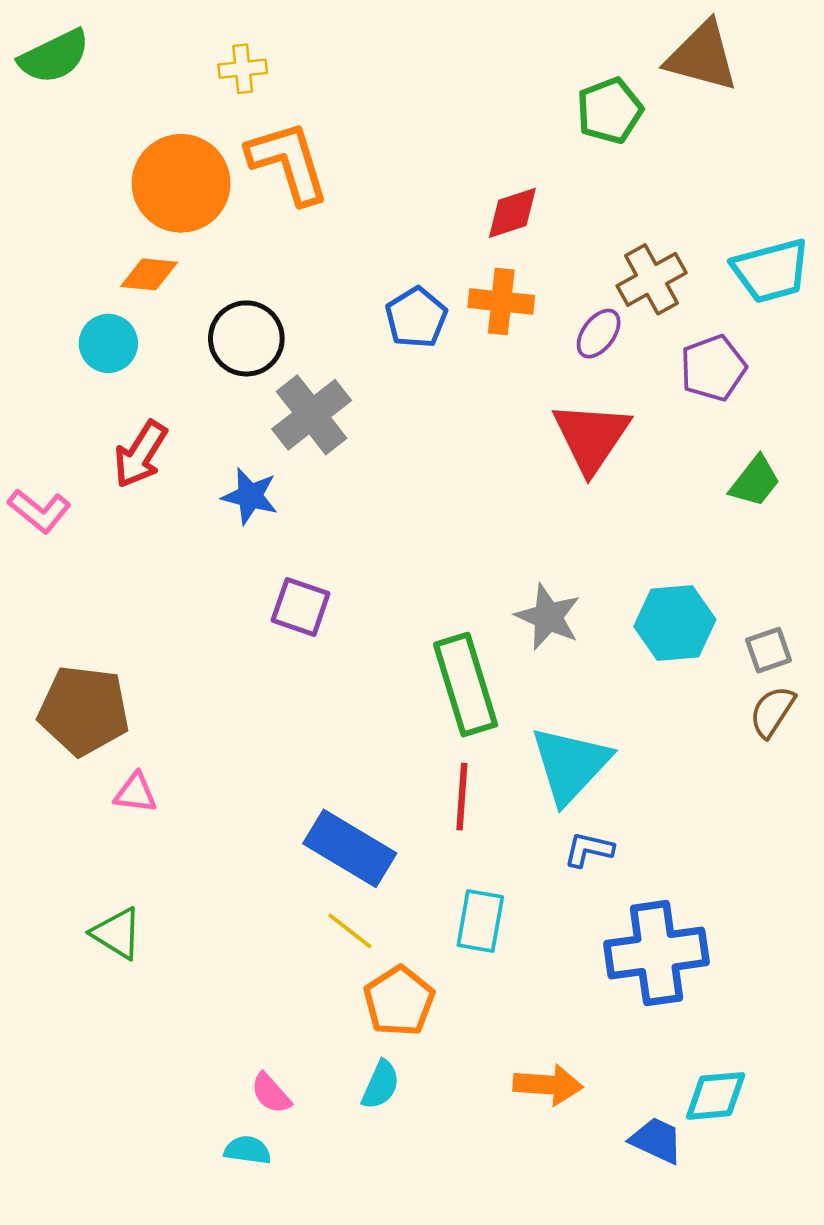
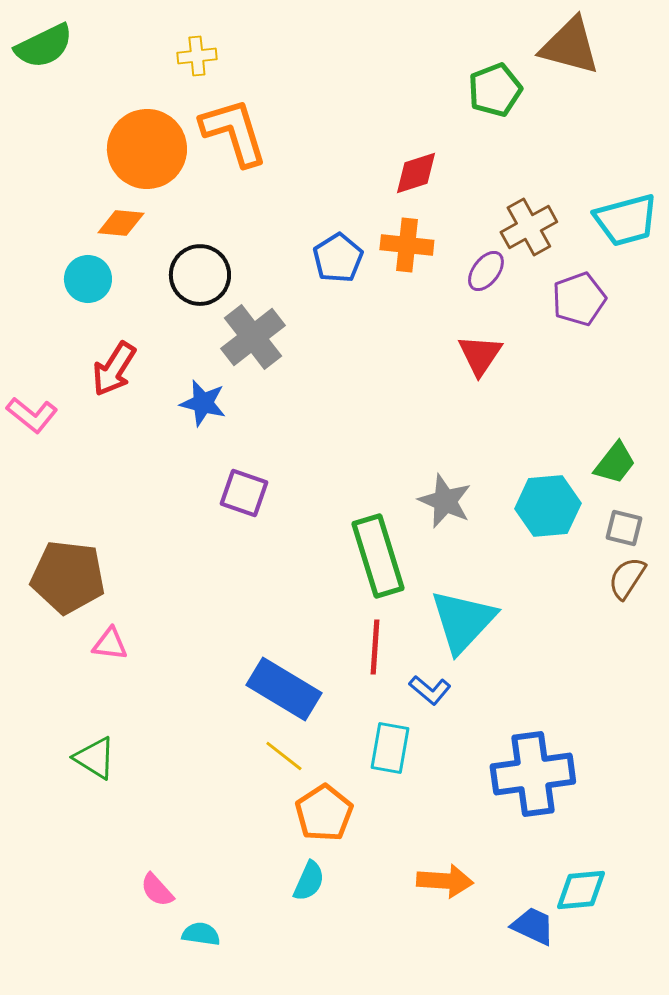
red triangle: (591, 437) -> (480, 355), size x0.7
green trapezoid: (755, 481) -> (615, 463), moved
gray square: (769, 650) -> (624, 528), turned 33
blue L-shape: (589, 850) -> (430, 690), moved, turned -153
pink semicircle: (271, 1093) -> (157, 890), moved

